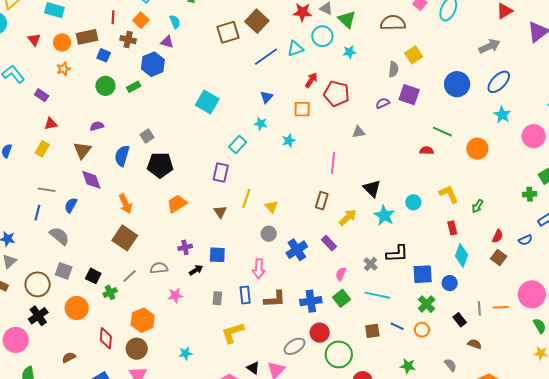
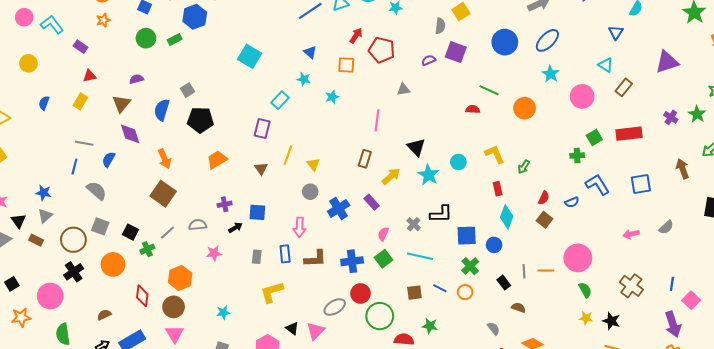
blue triangle: (266, 97) -> (310, 52), turned -32
green star: (408, 366) -> (430, 326), moved

